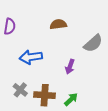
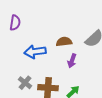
brown semicircle: (58, 24) -> (64, 42), moved

